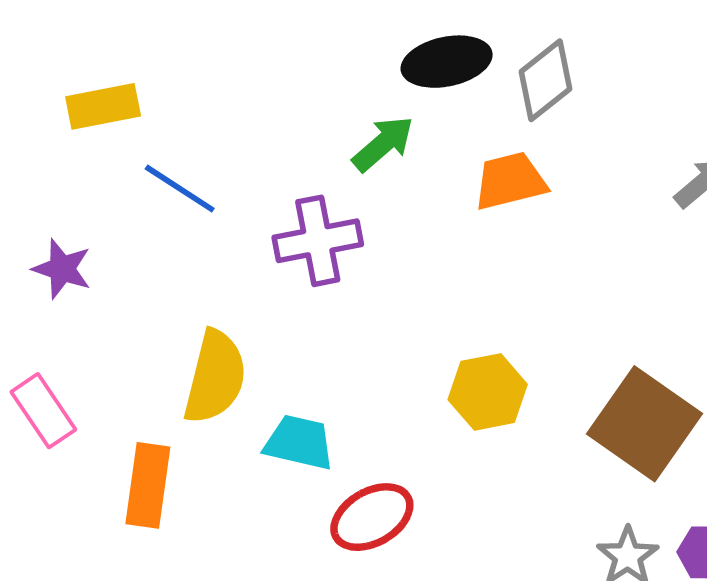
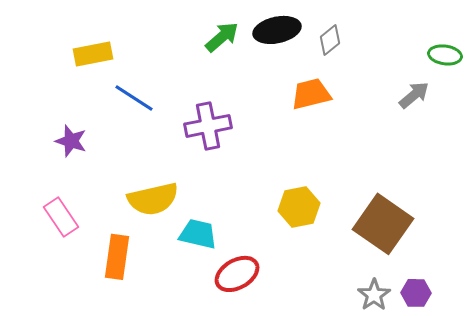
gray diamond: (545, 80) -> (330, 40), size x0.7
green arrow: (383, 144) -> (222, 37), moved
yellow semicircle: (215, 377) -> (153, 199), turned 63

